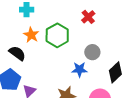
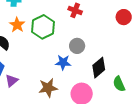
red cross: (88, 17) -> (75, 10), turned -32

